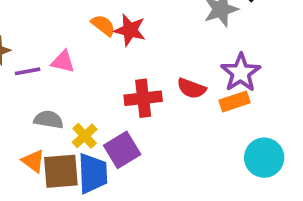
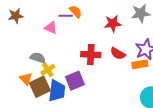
red star: (130, 30) -> (113, 24), moved, turned -30
purple line: (28, 71) -> (66, 16), moved
yellow cross: (85, 136) -> (48, 70), moved
brown square: (61, 171) -> (40, 87), turned -30

